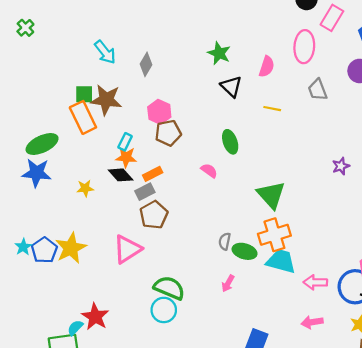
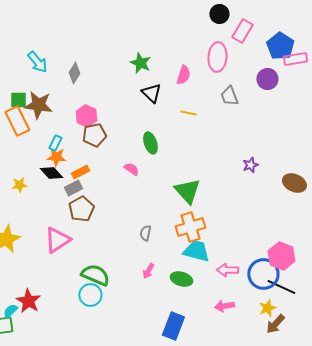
green ellipse: (245, 251) -> (181, 279), moved

